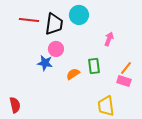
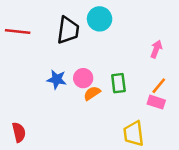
red line: (29, 20) -> (18, 32), moved
pink arrow: (109, 39) -> (156, 49), moved
pink circle: (56, 49) -> (83, 78), moved

